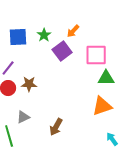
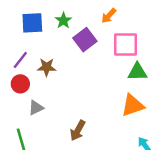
orange arrow: (73, 31) -> (109, 16), moved
brown star: (29, 84) -> (47, 67), moved
gray triangle: (23, 117) -> (36, 108), moved

